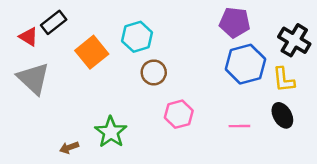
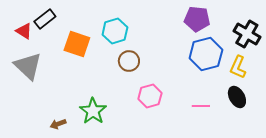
orange square: (92, 52) -> (77, 44), turned -32
yellow L-shape: (284, 80) -> (238, 67), turned 30

